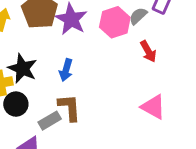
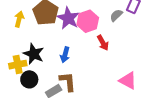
pink hexagon: (115, 22) -> (88, 21), moved
red arrow: (148, 51) -> (103, 43), moved

